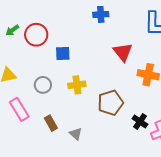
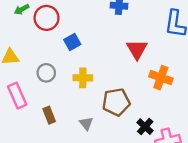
blue square: (63, 53) -> (72, 42), turned -35
gray triangle: (76, 134) -> (86, 123), moved

